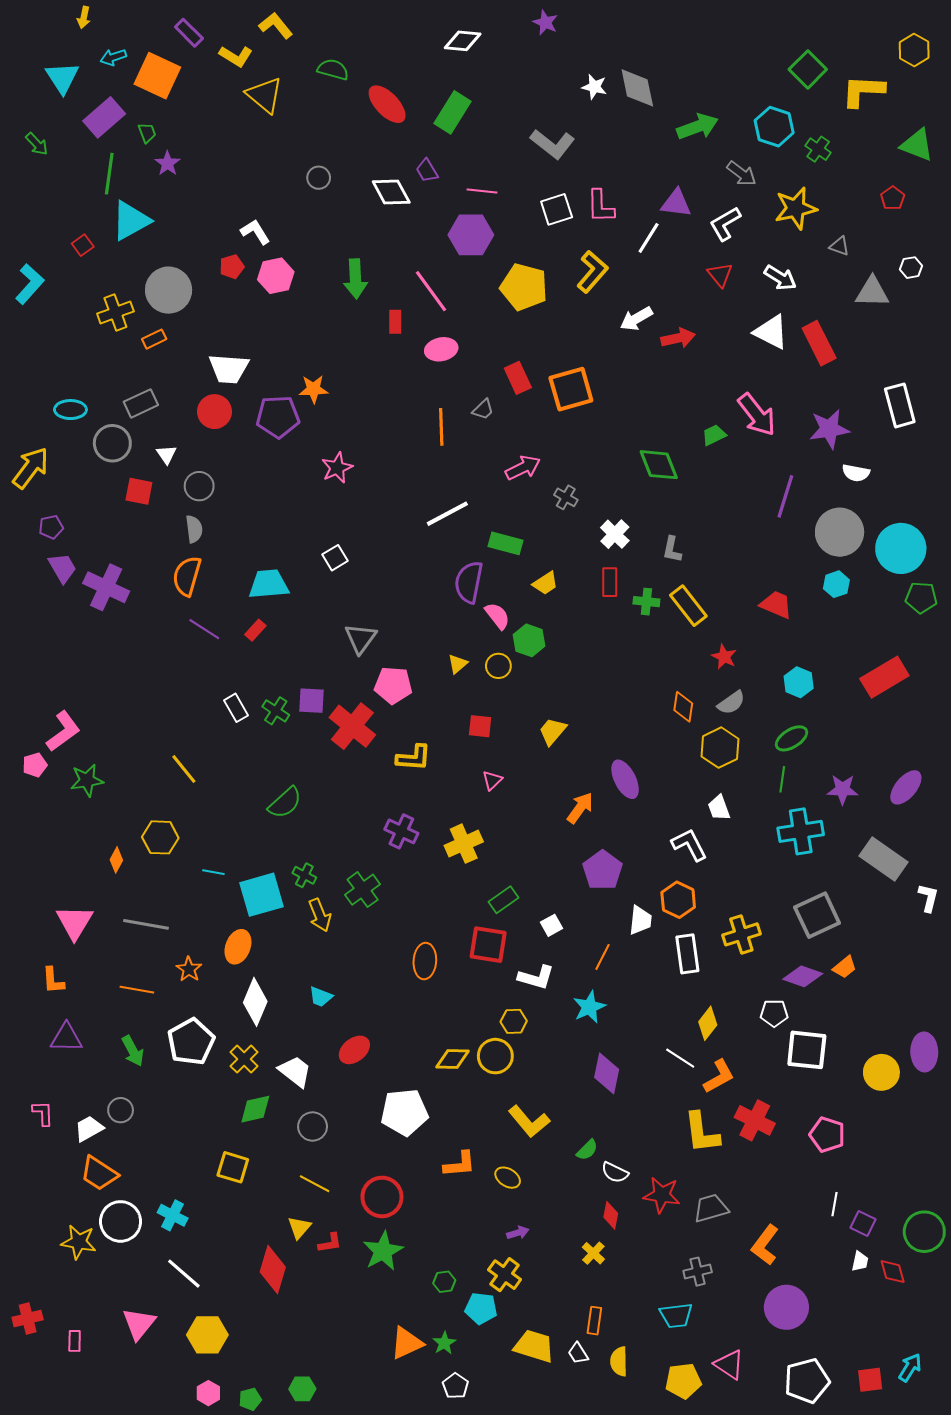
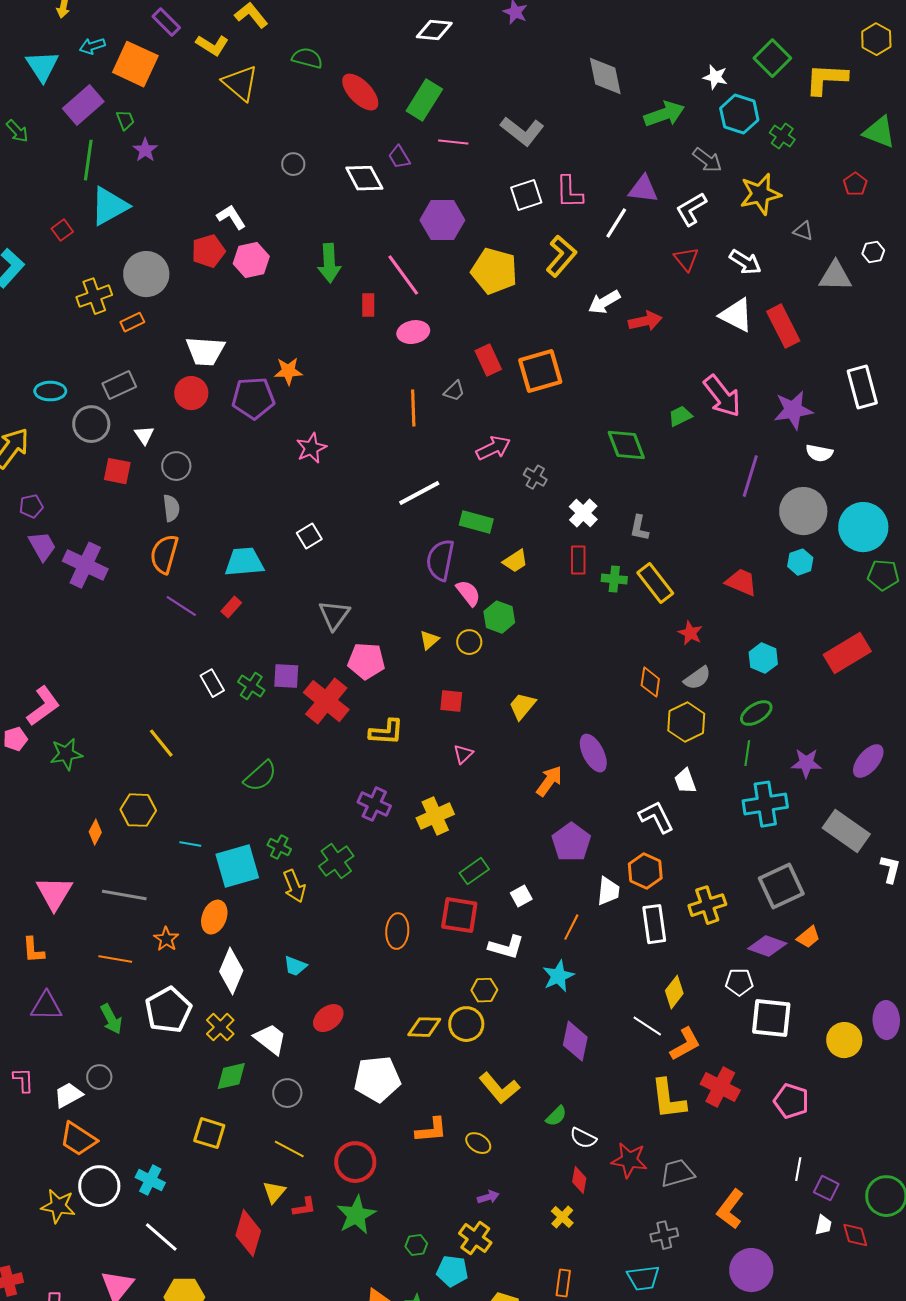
white star: (594, 87) -> (715, 77), moved
pink line: (482, 191) -> (453, 142), moved
red pentagon: (232, 267) -> (208, 251), size x1.4

